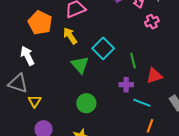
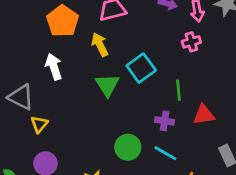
pink cross: (152, 22) -> (191, 42), moved
white arrow: (27, 56) -> (54, 67), moved
green circle: (86, 103) -> (128, 147), moved
cyan line: (142, 103) -> (165, 153), moved

